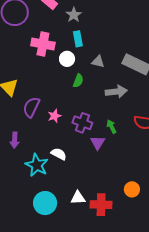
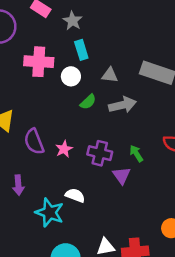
green semicircle: (78, 81) -> (88, 102), turned 32
gray arrow: (116, 92) -> (122, 105), moved
purple semicircle: (31, 107) -> (34, 142), turned -40

